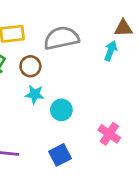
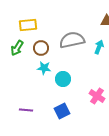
gray semicircle: (61, 38) -> (72, 40), moved
cyan arrow: (111, 51) -> (99, 47), moved

